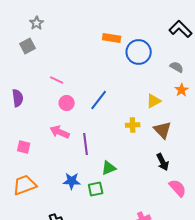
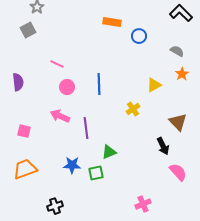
blue circle: (139, 52) -> (139, 36), size x0.6
blue line: (99, 100) -> (99, 84), turned -40
yellow cross: (133, 125) -> (133, 109), turned -32
brown triangle: (163, 130) -> (178, 122), moved

